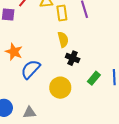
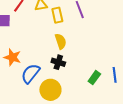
black cross: (73, 58) -> (58, 62), moved
yellow circle: (60, 88) -> (50, 90), moved

